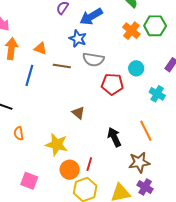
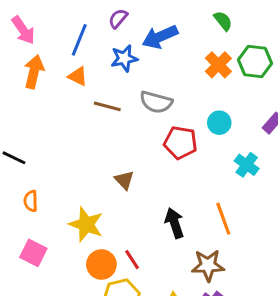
blue star: (78, 39) -> (124, 58), moved, turned 30
blue line: (29, 75) -> (79, 40), moved
red line: (89, 164) -> (132, 260), turned -56
pink square: (29, 181) -> (33, 253), moved

